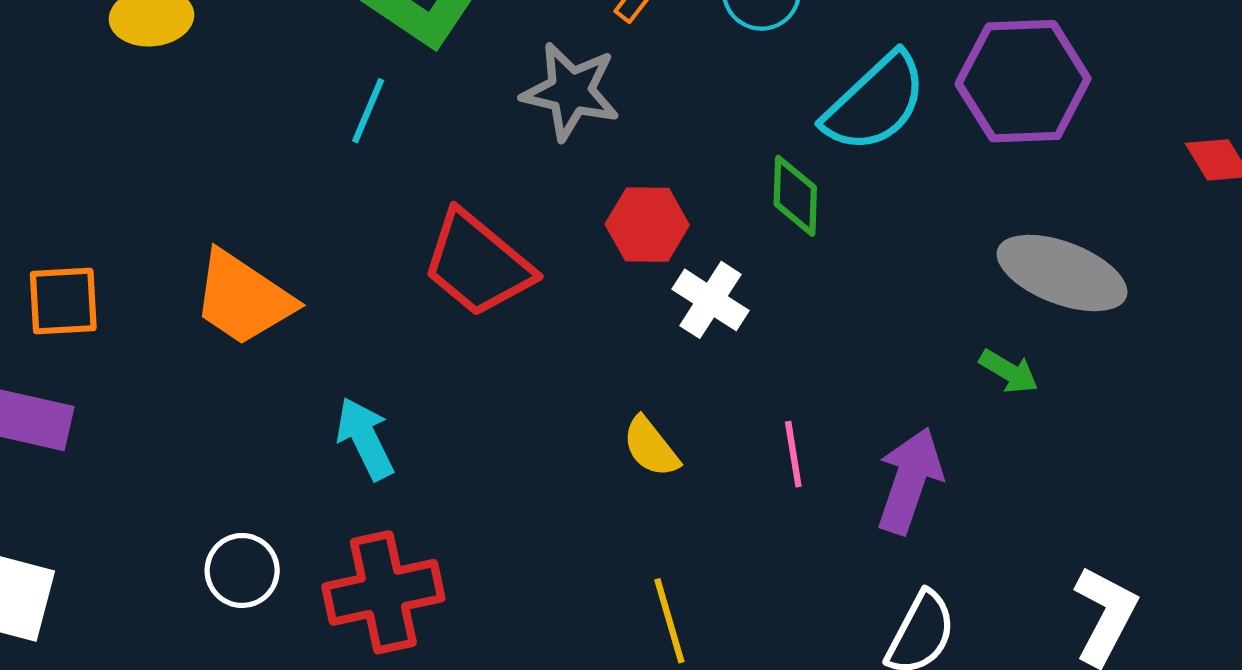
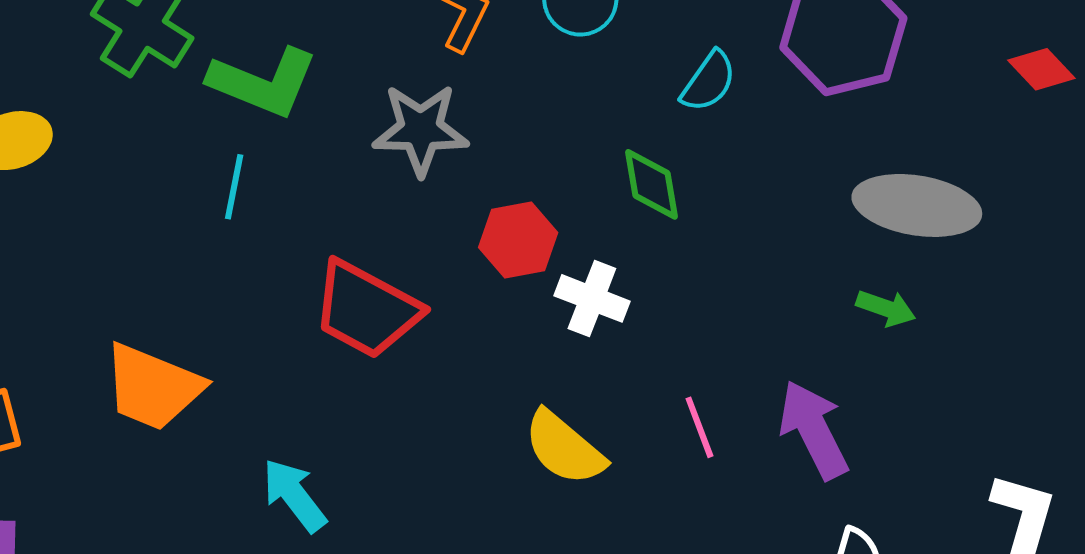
cyan semicircle: (875, 103) -> (709, 81), size x0.6
yellow semicircle: (651, 447) -> (564, 448), size x1.4
purple arrow: (910, 481) -> (814, 430), turned -34

